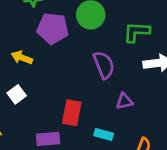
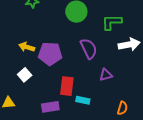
purple pentagon: (53, 28) -> (50, 54), moved
cyan rectangle: (104, 135) -> (83, 100), moved

